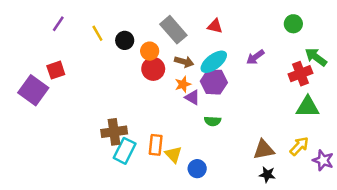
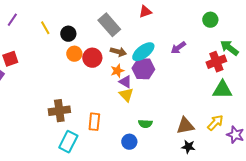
red triangle: (215, 26) -> (145, 12), moved, turned -32
orange circle: (150, 51) -> (74, 54), moved
green semicircle: (213, 121) -> (145, 124), moved
cyan rectangle: (125, 151) -> (68, 142), moved
yellow triangle: (173, 154) -> (126, 95), moved

